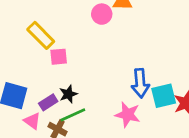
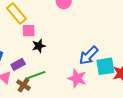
blue arrow: (140, 83) -> (89, 55), turned 45
black star: (68, 94) -> (39, 46), moved

